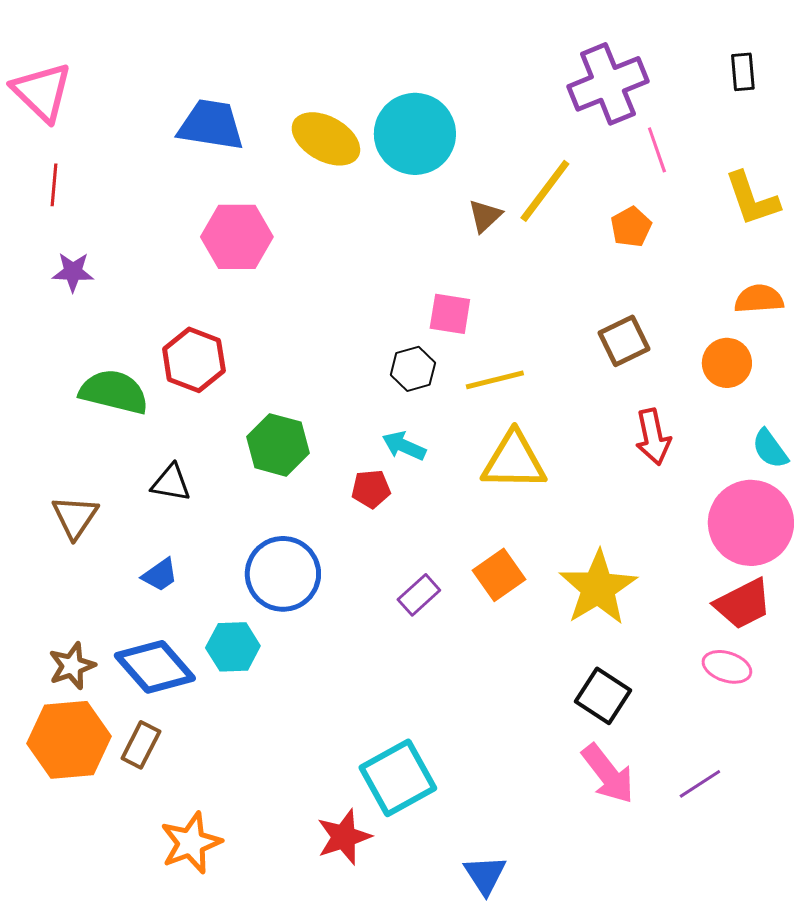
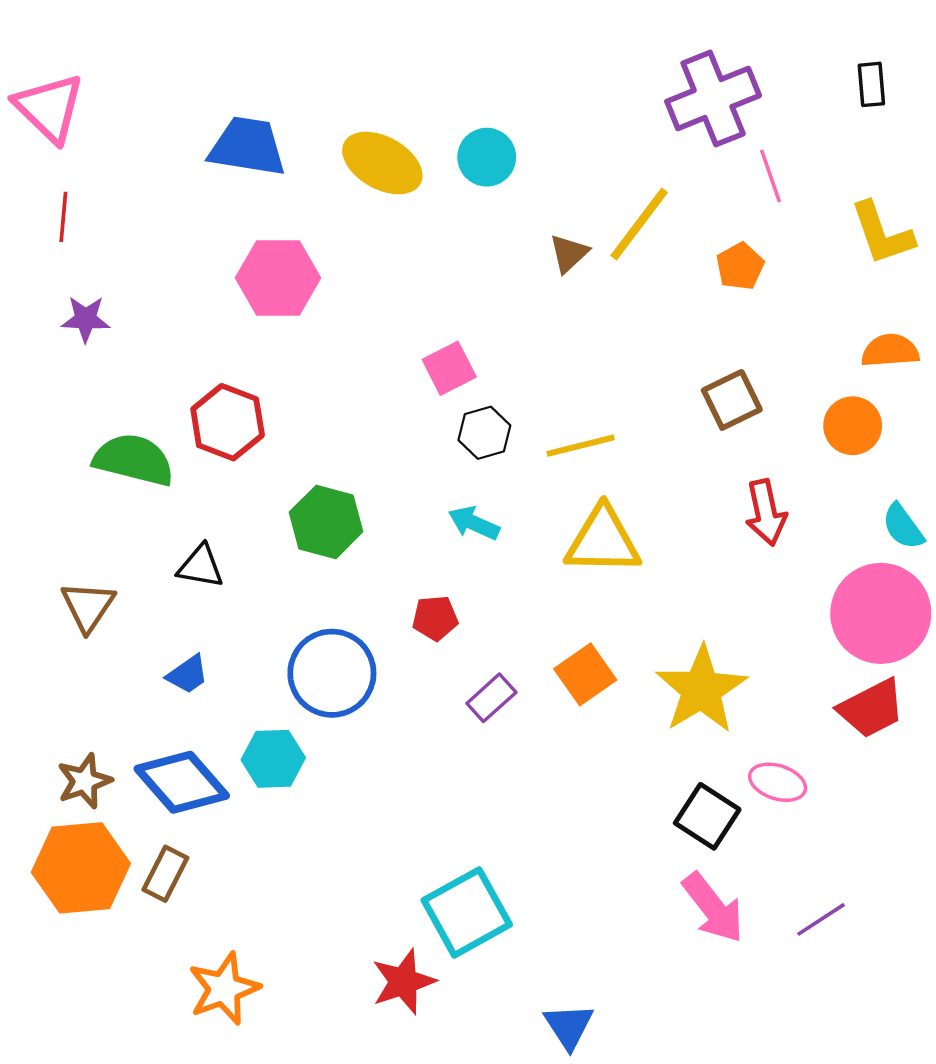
cyan circle: (415, 134) -> (487, 157), size x0.6
pink square: (450, 314) -> (449, 368), moved, turned -36
red pentagon: (371, 489) -> (435, 618), moved
pink ellipse: (727, 667) -> (778, 782), moved

